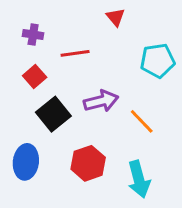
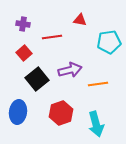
red triangle: (116, 17) -> (80, 20), moved, turned -40
orange line: (142, 121) -> (98, 84), turned -54

